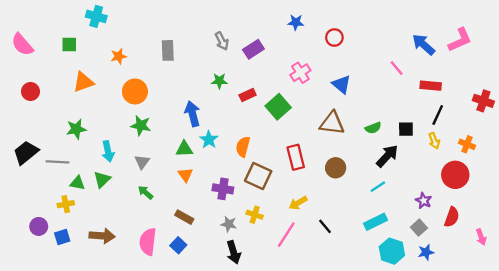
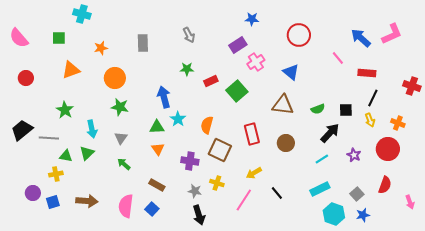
red circle: (334, 38) -> (299, 35), moved, size x1.5
purple rectangle: (253, 49) -> (238, 45), moved
green star: (76, 129) -> (65, 110), turned -30
purple star: (424, 201) -> (354, 155), moved

